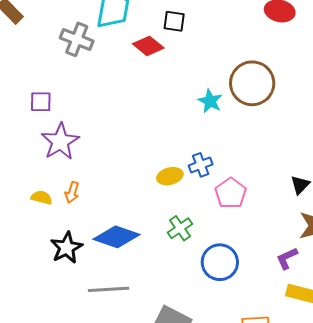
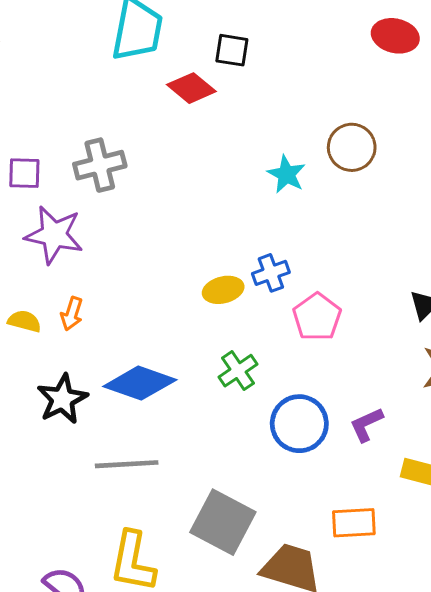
gray cross: (77, 39) -> (100, 165), moved, turned -36
brown circle: (252, 83) -> (352, 147), size x0.7
purple star: (60, 142) -> (54, 235), turned -30
purple L-shape: (287, 258) -> (366, 425), moved

